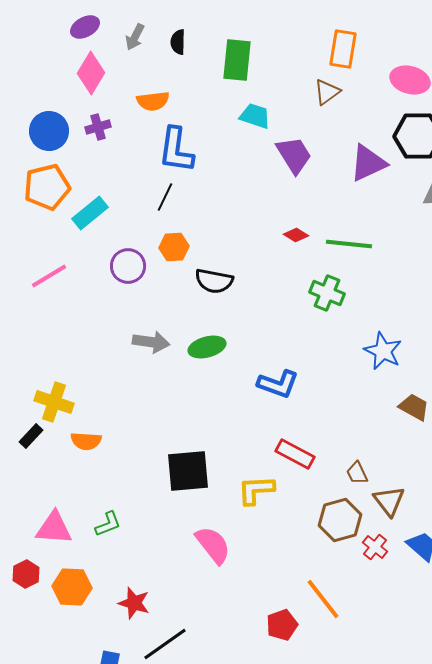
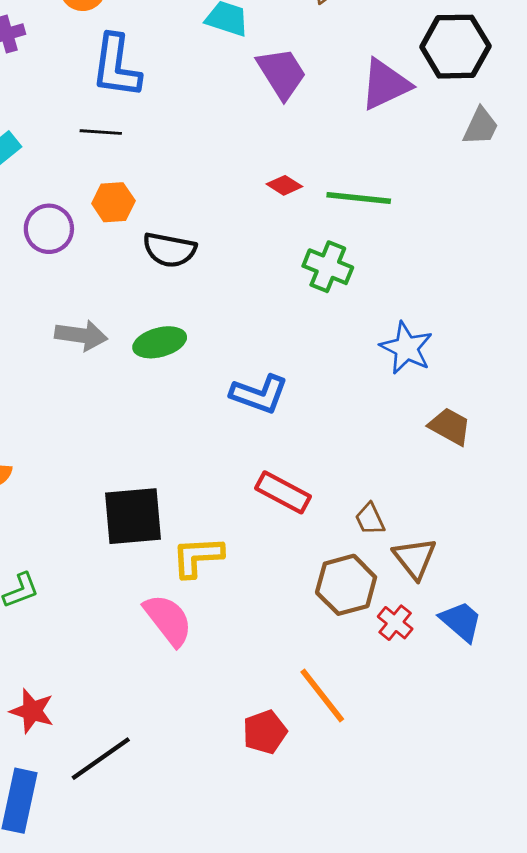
black line: (165, 197) -> (101, 132), turned 68
yellow L-shape: (256, 490) -> (197, 557), moved
red star: (134, 603) -> (32, 711), moved

